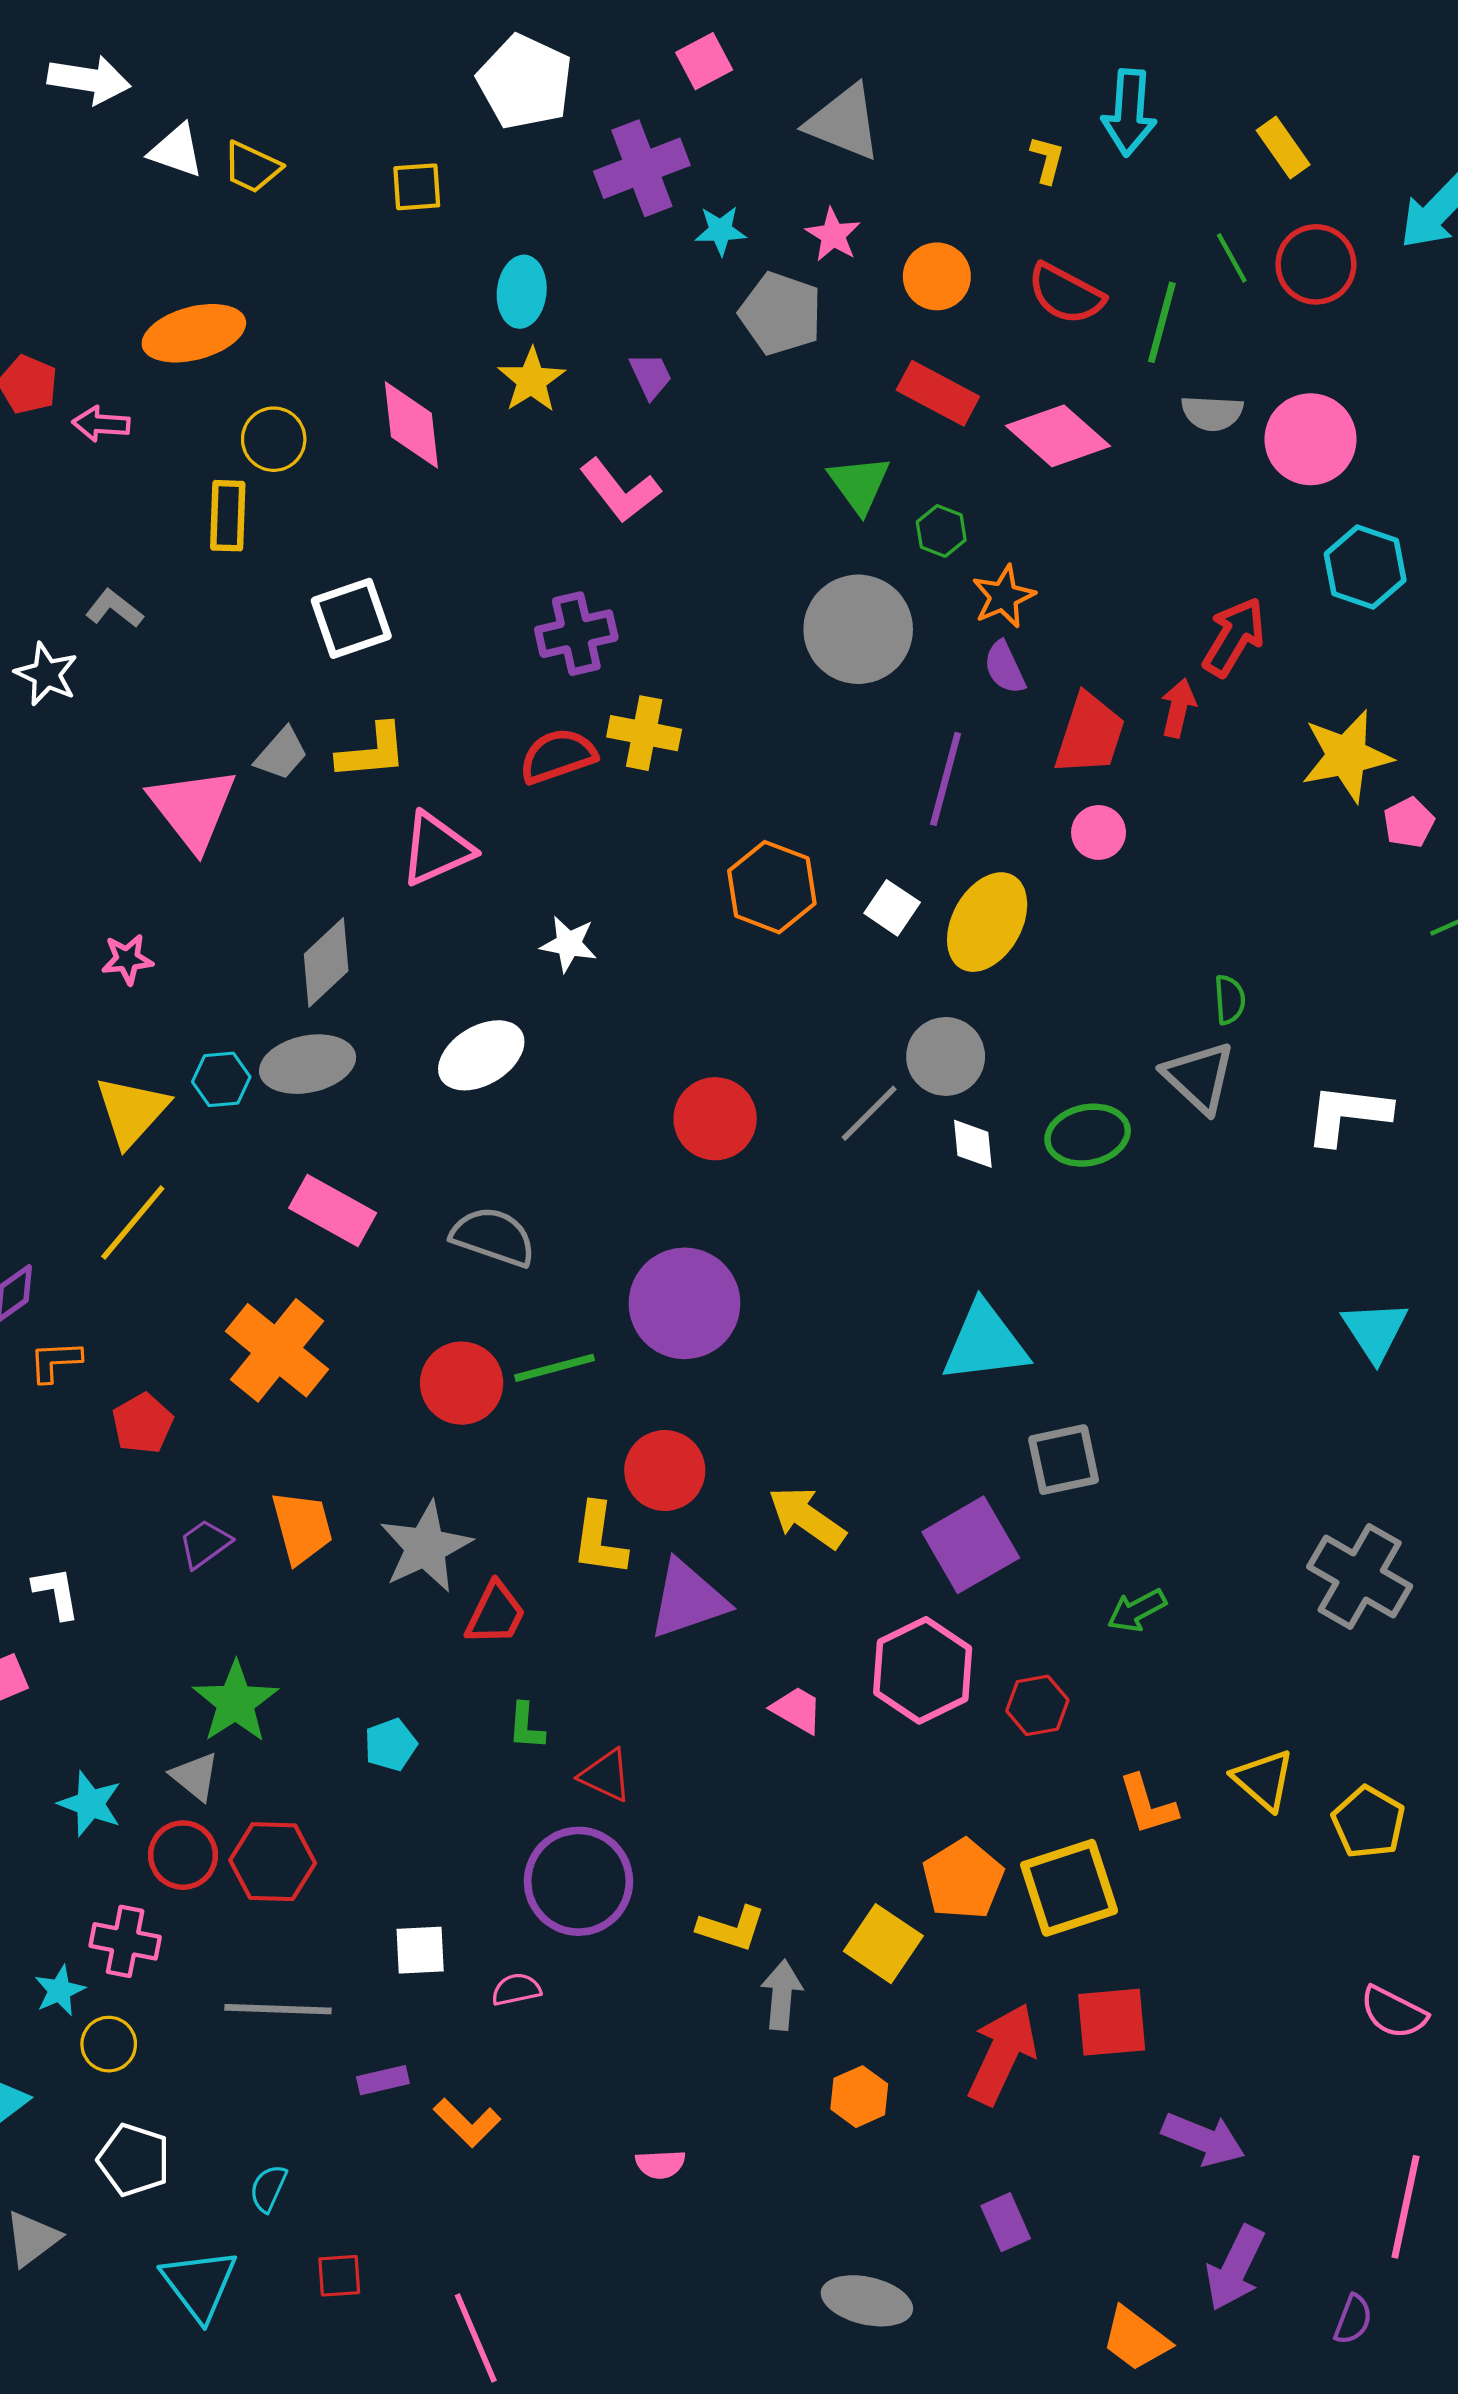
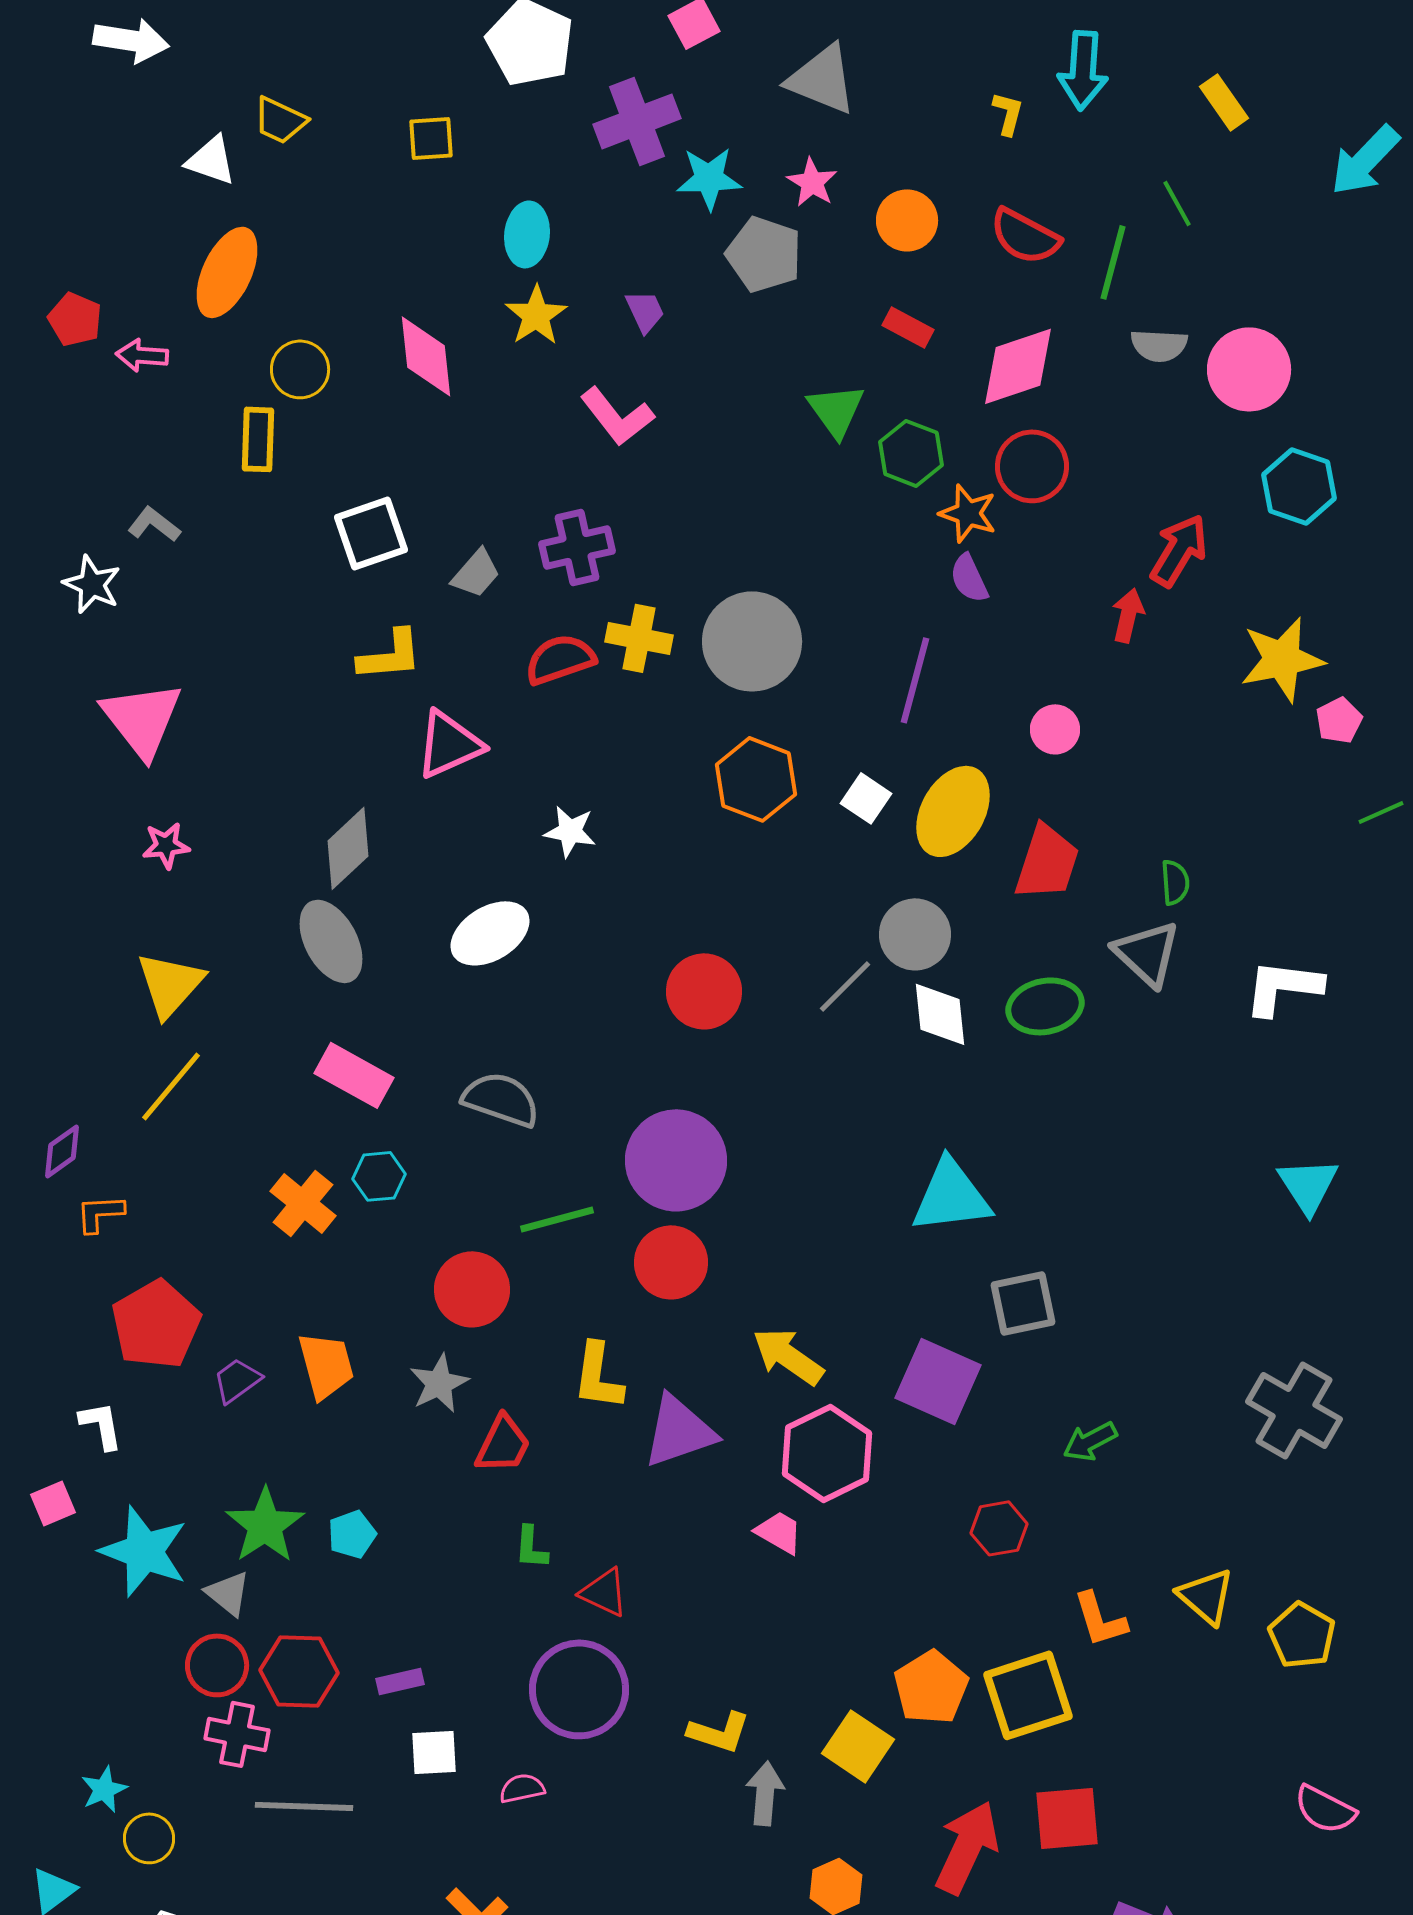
white triangle: (176, 151) -> (211, 160), moved
cyan star: (721, 231) -> (709, 178), size x1.4
red circle: (1316, 264) -> (1032, 466), moved
orange ellipse: (194, 333) -> (227, 272), turned -50
red rectangle: (938, 393) -> (908, 327), size x0.7
pink diamond: (1058, 436) -> (1018, 366), turned -60
green hexagon: (941, 531) -> (911, 453), size x1.4
orange star: (1003, 597) -> (968, 513), turned -30
gray circle: (858, 629) -> (752, 641), moved
red trapezoid: (1090, 734) -> (1047, 862), moved
gray trapezoid: (281, 754) -> (476, 573), moved
pink triangle: (193, 808) -> (142, 719), moved
gray ellipse: (308, 1064) -> (331, 941), turned 74
cyan hexagon: (221, 1079) -> (379, 1176), moved
white diamond: (973, 1144) -> (940, 1014), size x1.4
orange cross: (277, 1350) -> (303, 1203), size x0.7
red circle: (462, 1383) -> (472, 1289), moved
red pentagon: (143, 1424) -> (156, 1324), moved, size x1.6
red circle: (665, 1471) -> (671, 1262), moved
purple square: (971, 1545) -> (938, 1381), turned -36
gray star: (426, 1547) -> (439, 1383), size x0.7
pink hexagon: (923, 1670) -> (827, 1453), moved
cyan pentagon: (391, 1745) -> (352, 1534), moved
cyan star: (90, 1804) -> (144, 1551), moved, size x1.5
pink cross: (125, 1941) -> (237, 1734), moved
purple rectangle: (383, 2080) -> (400, 1681), moved

